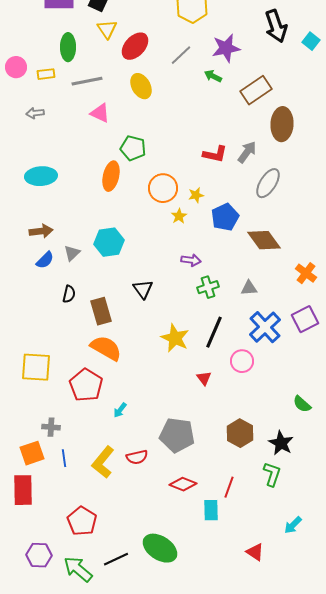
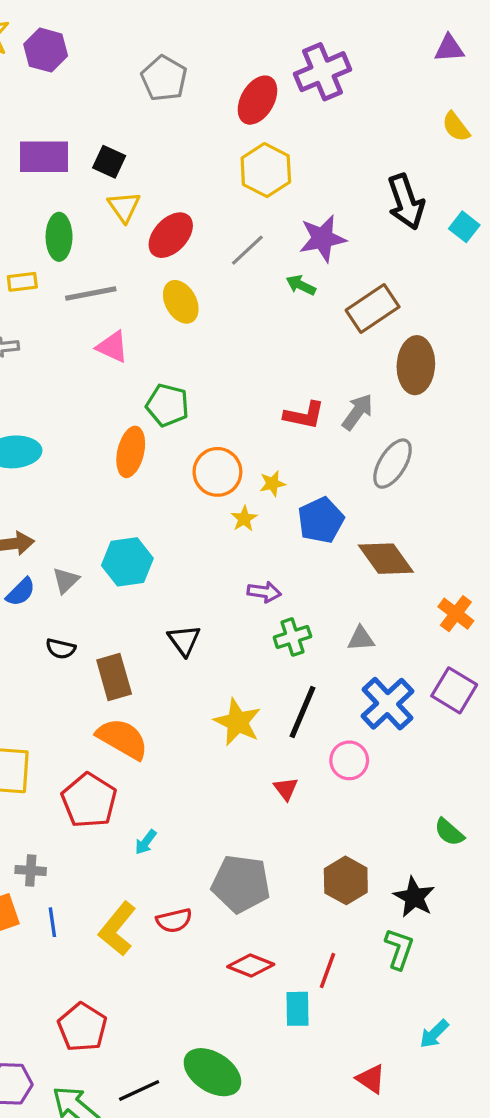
black semicircle: (69, 294) -> (61, 649), turned 90
purple square: (305, 319) -> (454, 690), turned -32

